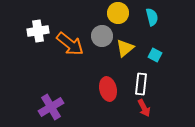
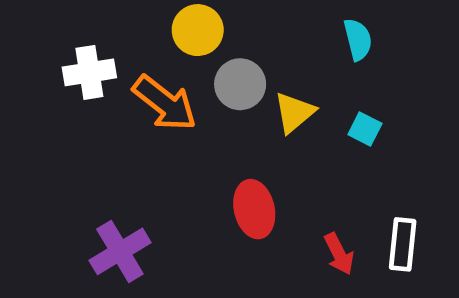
yellow circle: (118, 13) -> (198, 30), moved
white rectangle: (141, 84) -> (403, 244), moved

